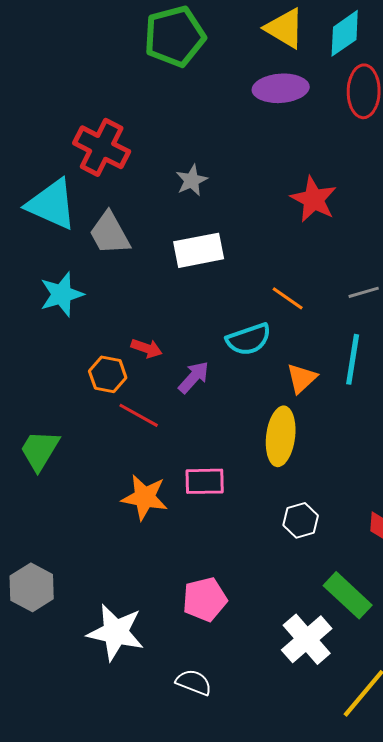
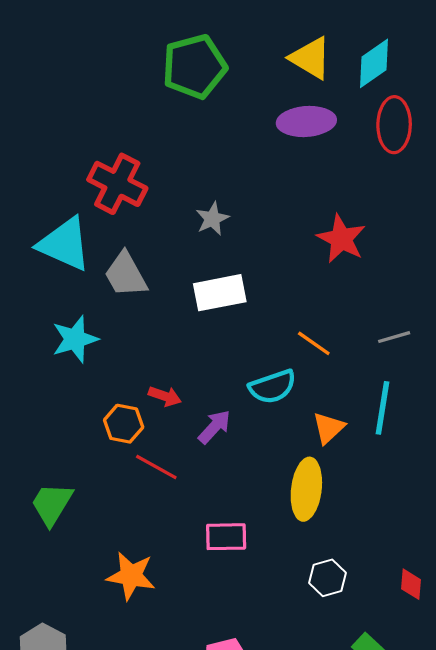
orange star: (145, 497) -> (131, 576), moved

